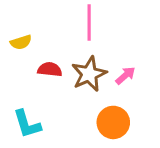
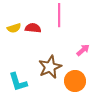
red semicircle: (50, 69) -> (33, 28), moved
brown star: (89, 74) -> (50, 67), moved

